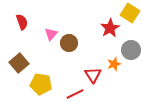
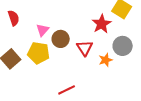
red triangle: (93, 75) -> (85, 48), moved
yellow pentagon: (41, 84) -> (39, 53), moved

